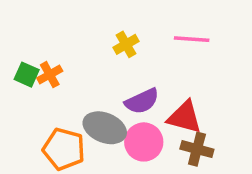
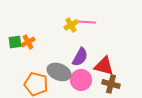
pink line: (192, 39) -> (86, 22), moved
green square: (27, 75) -> (15, 42), turned -32
purple semicircle: (142, 101) -> (80, 57), turned -36

